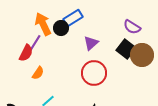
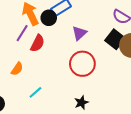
red semicircle: (26, 53) -> (37, 43), moved
orange semicircle: (38, 73) -> (17, 69), moved

